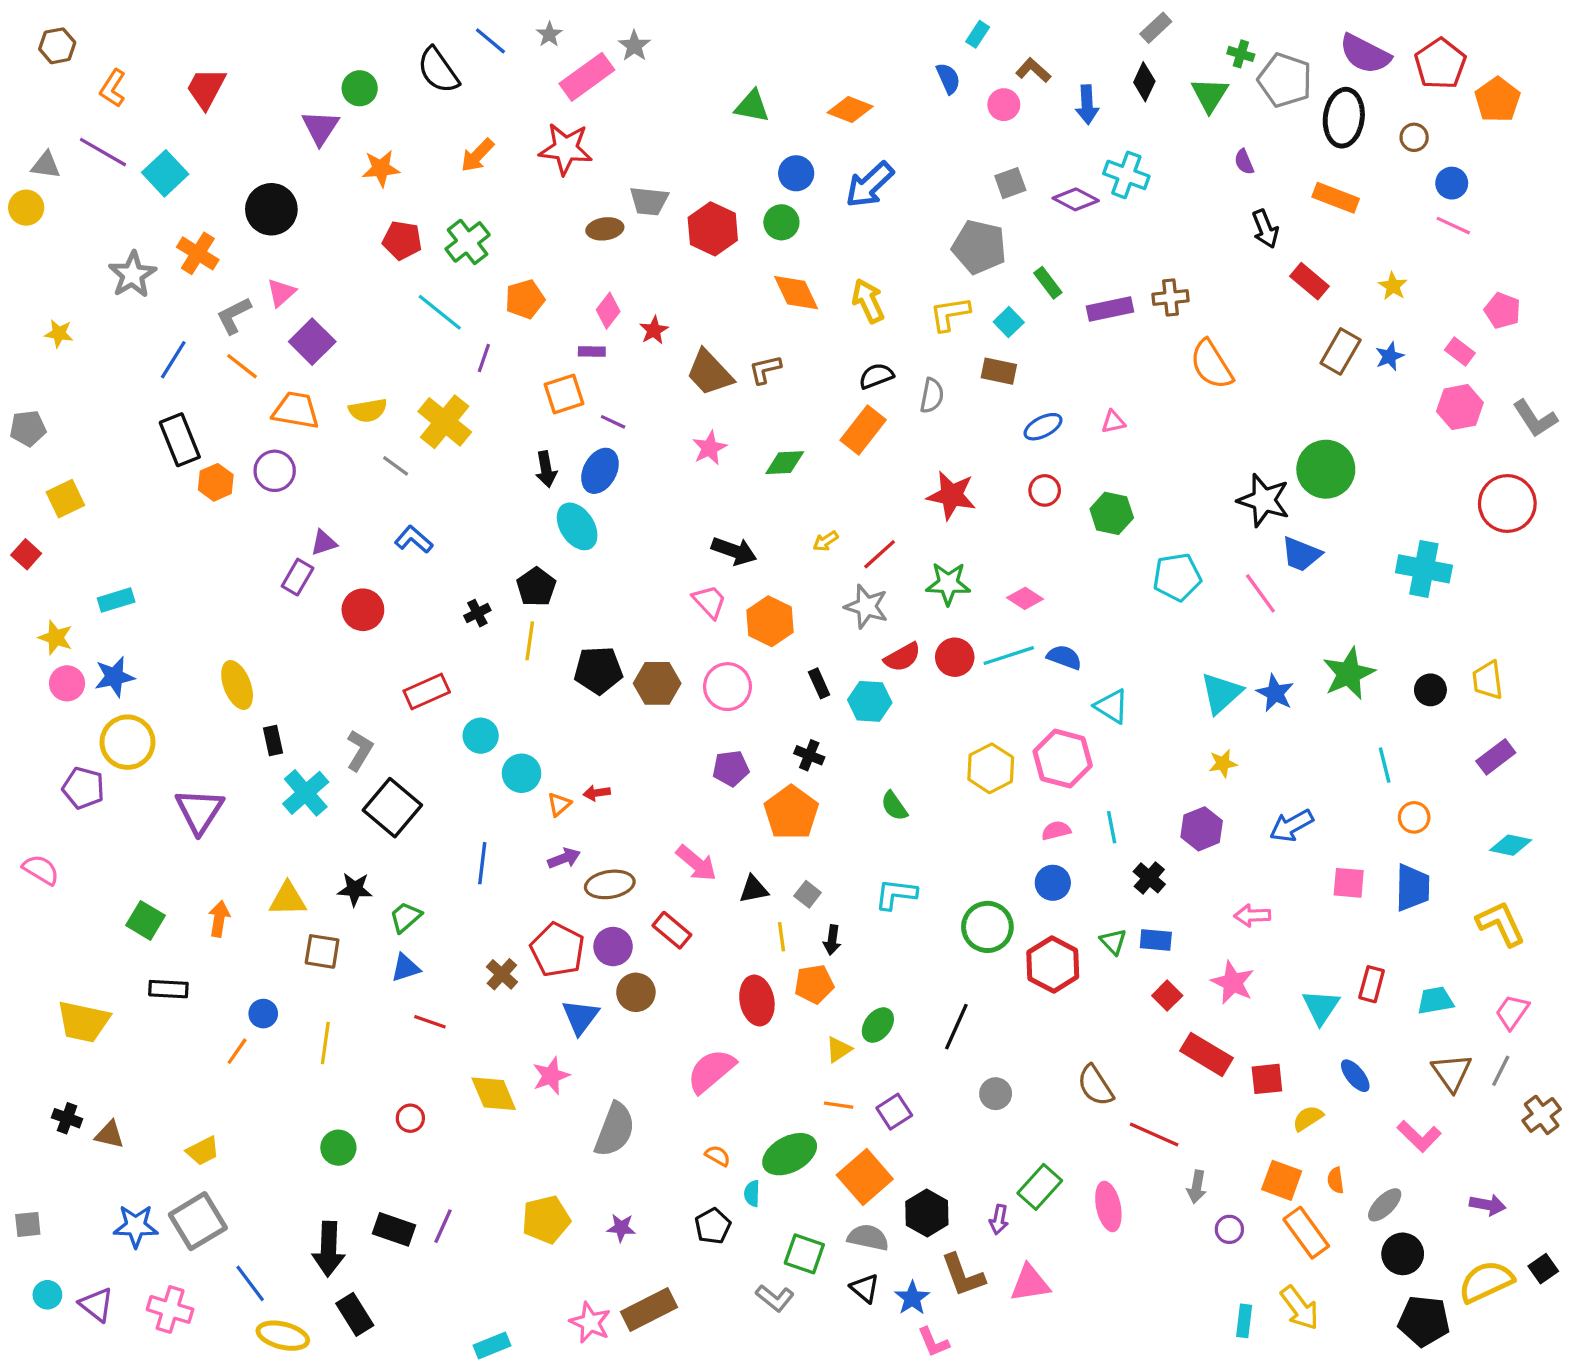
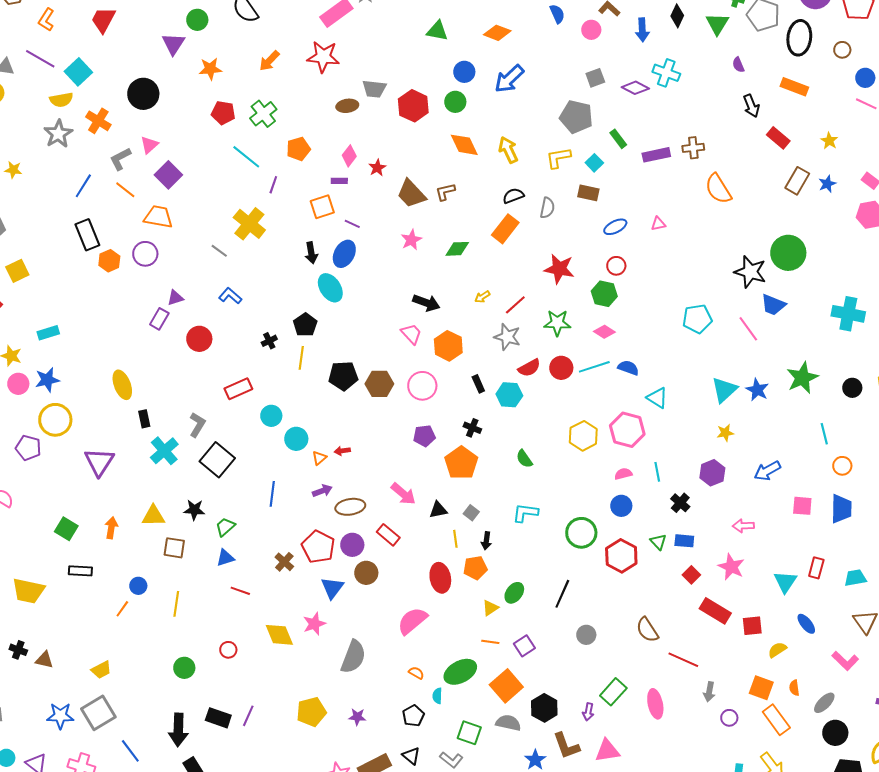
yellow semicircle: (368, 410) -> (61, 100), moved
green hexagon: (1112, 513) -> (604, 294), moved
black triangle: (865, 1288) -> (411, 756), moved

